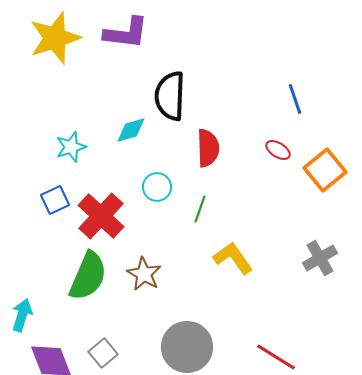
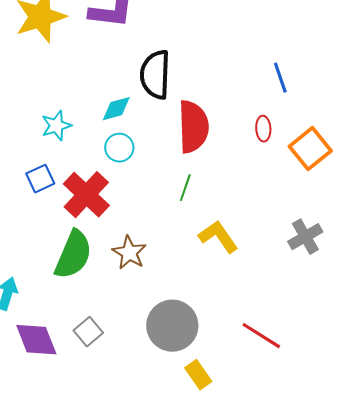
red semicircle: (208, 148) -> (193, 127), size x1.4
red ellipse: (278, 150) -> (263, 129), turned 55
cyan circle: (157, 187) -> (119, 148), moved

